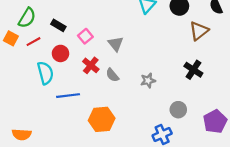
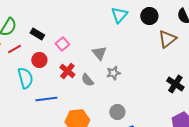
gray triangle: (116, 44) -> (99, 53), moved
black cross: (193, 70) -> (175, 84), moved
gray star: (148, 80) -> (113, 73), moved
gray circle: (178, 110) -> (117, 112), moved

